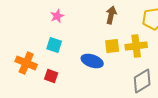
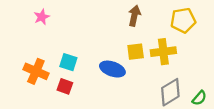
pink star: (57, 16) -> (42, 17), moved
cyan square: (54, 45) -> (68, 62), moved

